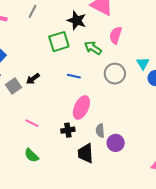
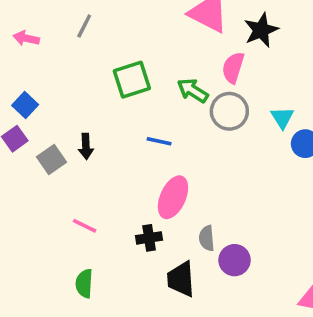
black star: (77, 20) -> (261, 30), moved, turned 30
gray circle: (115, 74) -> (229, 111), moved
black arrow: (33, 79) -> (86, 146), turned -56
green semicircle: (31, 155) -> (84, 283), turned 49

